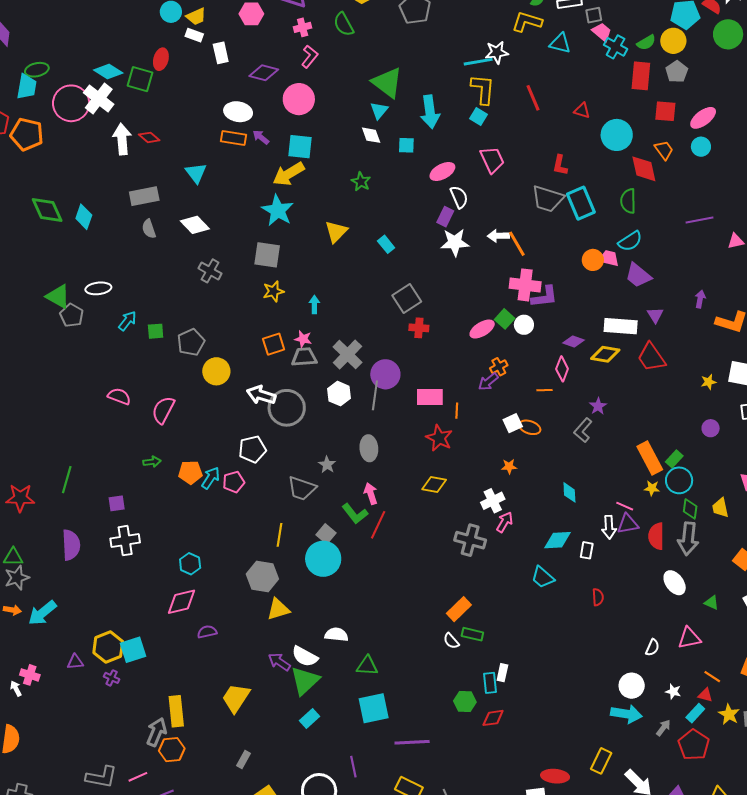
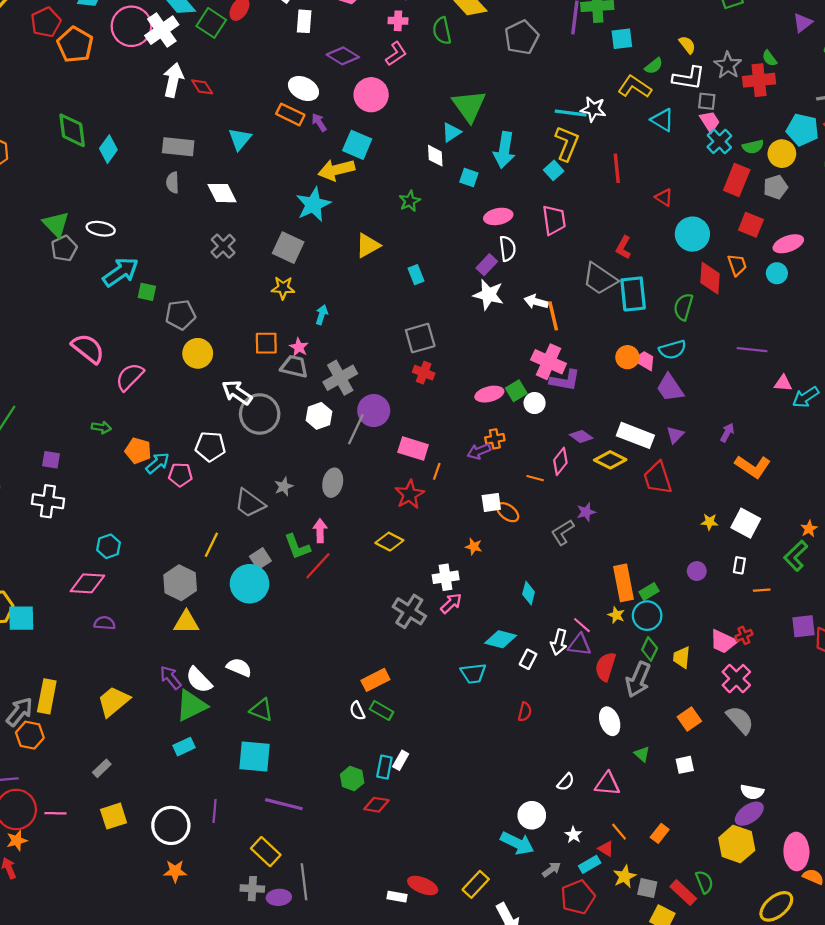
cyan arrow: (127, 321) -> (121, 272), size x1.6
pink semicircle: (119, 396) -> (88, 348), size x1.4
cyan trapezoid: (543, 577) -> (473, 673), turned -65

